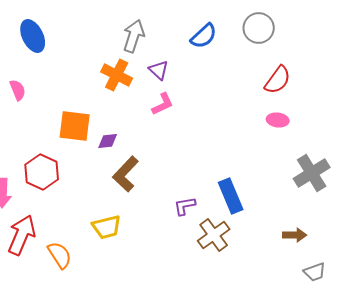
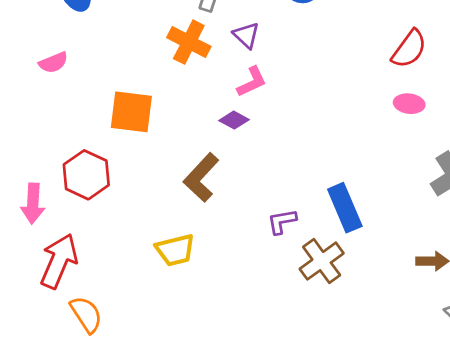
pink semicircle: (18, 90) -> (53, 63), turned 90
purple diamond: (108, 141) -> (234, 120), moved, turned 35
orange semicircle: (60, 255) -> (86, 314), moved

